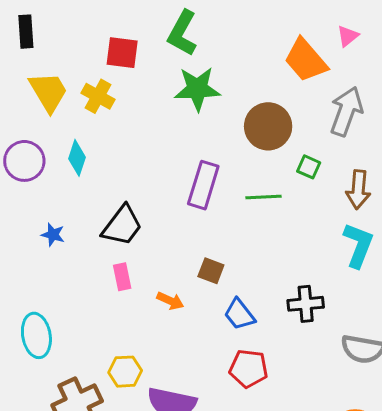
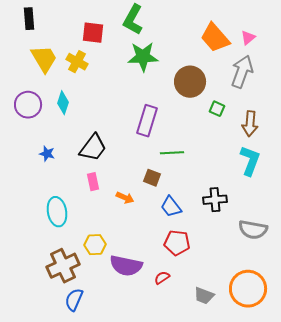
pink triangle: (348, 36) -> (248, 38), moved
green line: (264, 197) -> (172, 153), moved
cyan ellipse: (36, 335) -> (57, 212), moved

